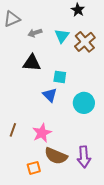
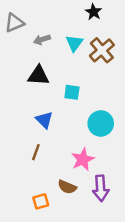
blue triangle: (50, 95) -> (44, 120), moved
brown line: (13, 130) -> (36, 152), moved
pink star: (42, 133) -> (83, 159), moved
brown semicircle: (56, 156) -> (67, 187), size x0.7

